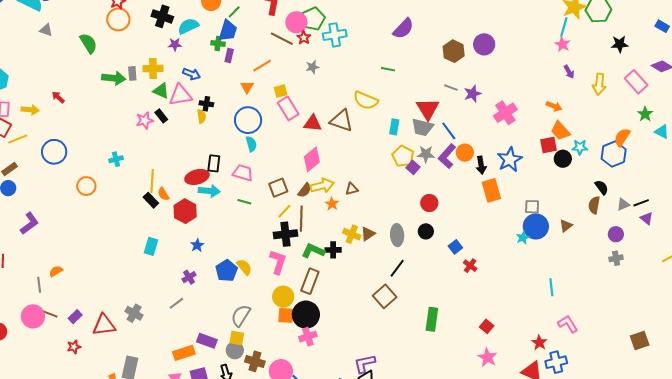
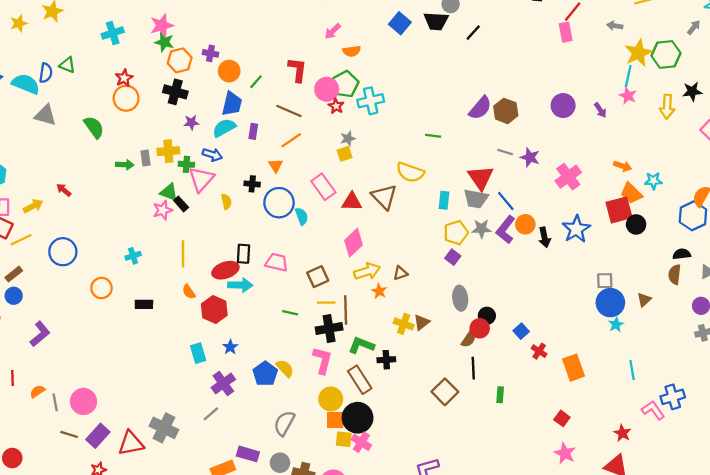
cyan semicircle: (188, 26) -> (224, 128), moved
purple semicircle: (403, 29) -> (480, 108), moved
gray triangle: (46, 30) -> (45, 115), size x1.5
blue trapezoid: (228, 31) -> (232, 104), moved
brown line: (282, 39) -> (289, 111), moved
green cross: (218, 44) -> (186, 164), moved
purple circle: (484, 44) -> (563, 106), moved
purple arrow: (569, 72) -> (600, 110), moved
green arrow: (114, 78) -> (125, 165), size x0.7
yellow arrow: (599, 84) -> (667, 107), moved
green triangle: (161, 91) -> (169, 192), moved
yellow square: (281, 91) -> (345, 154), moved
purple star: (473, 94) -> (530, 157), turned -30
pink triangle: (180, 95) -> (201, 179), turned -35
black cross: (206, 104) -> (252, 184), moved
yellow arrow: (30, 110) -> (33, 206), turned -30
brown triangle: (341, 121) -> (384, 197), turned 30
cyan semicircle: (251, 144) -> (302, 216), moved
red square: (549, 145) -> (619, 210), size x1.4
cyan star: (580, 147) -> (653, 181), moved
yellow pentagon: (403, 156) -> (456, 233), turned 30
purple square: (413, 167) -> (453, 257), moved
yellow line: (152, 181) -> (183, 254), moved
black semicircle: (602, 187) -> (682, 254), turned -56
brown semicircle: (305, 190) -> (469, 339), moved
orange rectangle: (491, 190) -> (574, 368), moved
black rectangle: (151, 200) -> (144, 304), moved, turned -42
green line: (244, 202) -> (290, 313), moved
red circle: (429, 203) -> (480, 328), moved
yellow line: (284, 211) -> (326, 303), turned 49
gray ellipse: (397, 235) -> (460, 298), moved
cyan star: (523, 238) -> (616, 325), moved
cyan rectangle: (151, 246) -> (198, 353), moved, turned -30
black cross: (333, 250) -> (386, 360), moved
black line: (397, 268) -> (473, 368), moved, turned -36
orange semicircle: (56, 271) -> (37, 391), moved
purple cross: (189, 277) -> (223, 383), size x1.5
brown rectangle: (310, 281) -> (360, 380), turned -50
gray cross: (134, 313) -> (164, 428), size x1.4
pink circle: (33, 316) -> (83, 401), moved
purple rectangle: (75, 317) -> (98, 436), size x1.5
green rectangle: (432, 319) -> (500, 395), moved, size x0.6
pink cross: (308, 337) -> (361, 442), turned -36
yellow square: (237, 338) -> (344, 439), moved
blue cross: (556, 362) -> (673, 397), moved

